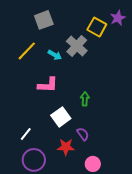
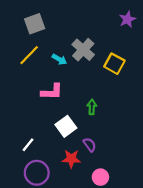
gray square: (44, 20) -> (35, 24), moved
yellow square: (97, 27) -> (114, 64), moved

